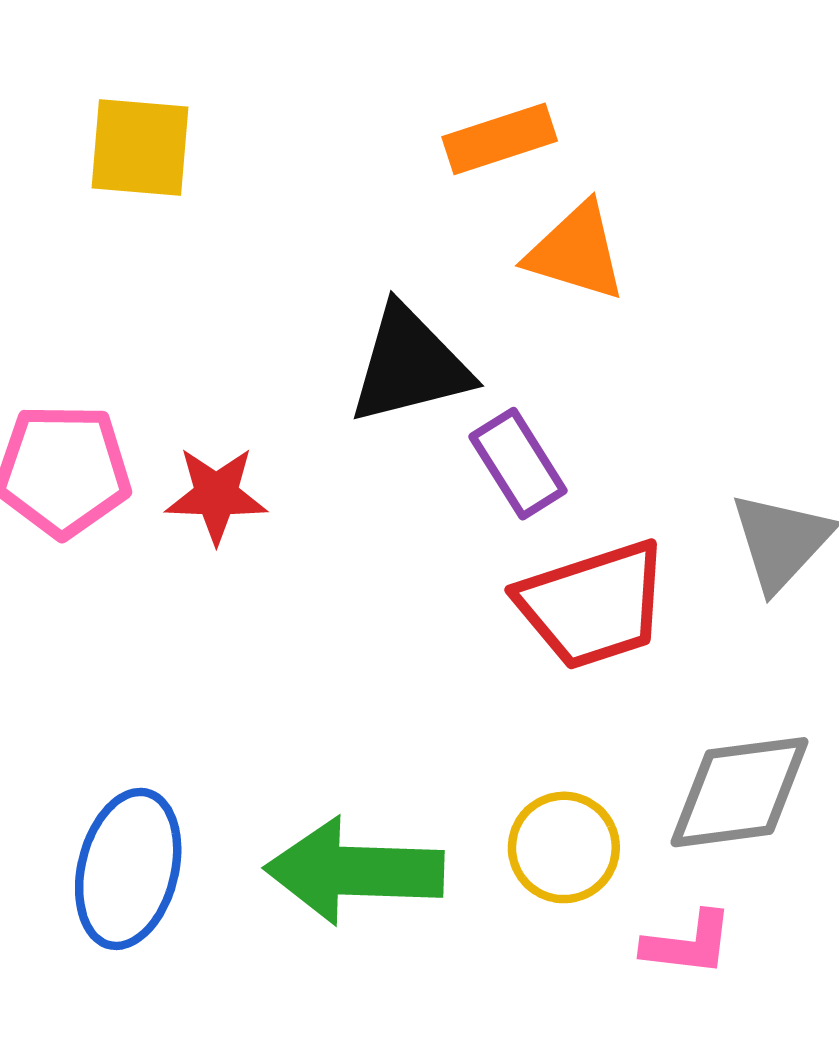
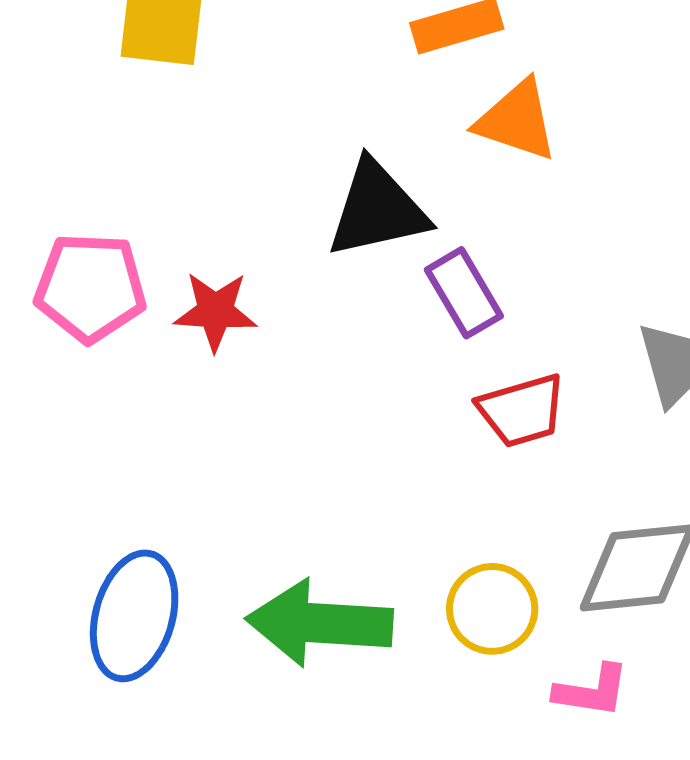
red trapezoid: (593, 605) -> (522, 410), size x0.7

